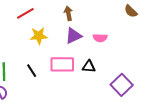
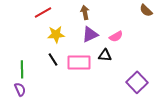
pink semicircle: (100, 38) -> (116, 36), turned -32
black triangle: (89, 66) -> (105, 55), moved
black line: (32, 71) -> (53, 59), moved

